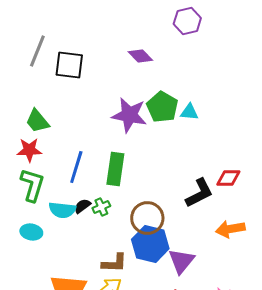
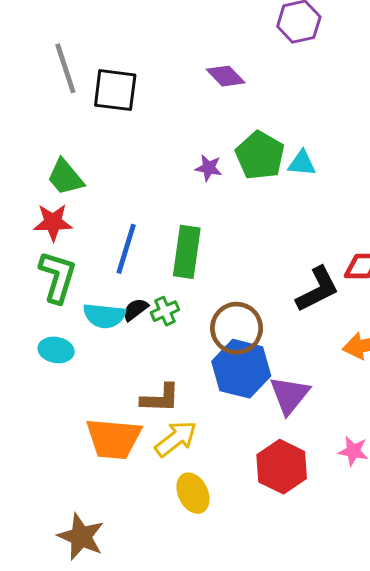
gray line: (37, 51) -> (65, 68), turned -40
purple star: (129, 115) -> (209, 168), size x0.5
brown L-shape: (114, 263) -> (160, 398), moved

